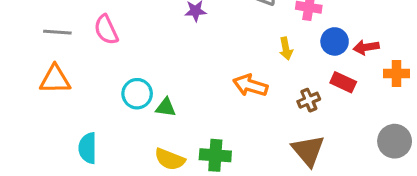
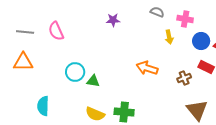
yellow arrow: (286, 49) -> (169, 37), moved
brown triangle: (308, 151) -> (197, 110), moved

